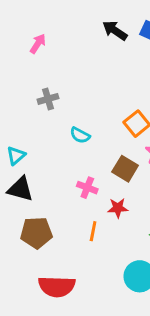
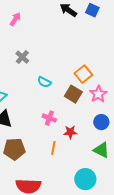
gray cross: (48, 99) -> (22, 57), turned -32
brown square: (125, 169) -> (73, 94), moved

